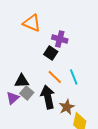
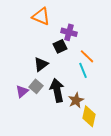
black square: (51, 53) -> (60, 46), turned 32
orange line: (55, 77) -> (87, 56), moved
black triangle: (22, 81) -> (41, 64), moved, turned -35

